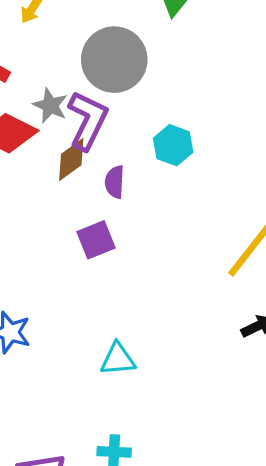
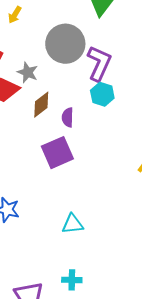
purple L-shape: (88, 120) -> (99, 63), moved
purple square: (96, 240) -> (57, 153), size x1.4

